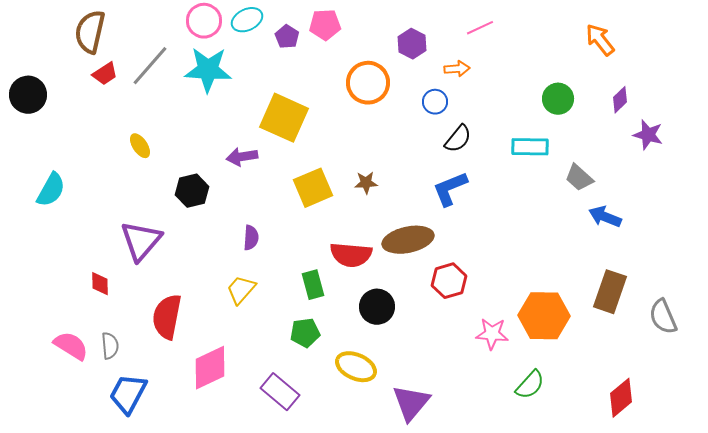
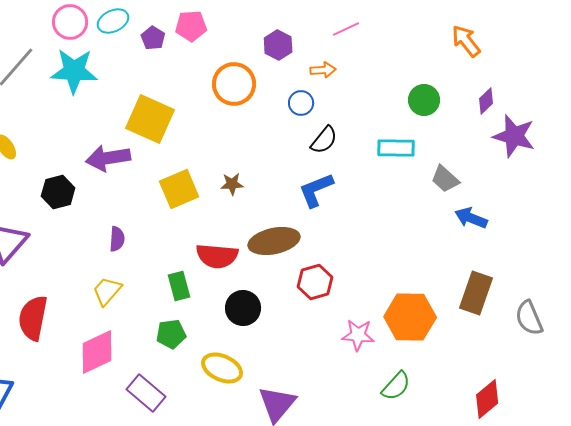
purple star: (648, 135) -> (514, 136), size x1.4
purple arrow: (242, 157) -> (108, 158), size x1.4
pink diamond: (210, 368) -> (97, 352), moved

